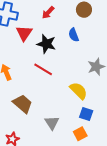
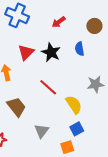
red triangle: (24, 33) -> (26, 52), moved
red line: (43, 69) -> (48, 87), moved
blue square: (86, 114) -> (77, 129), turned 32

